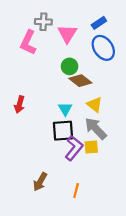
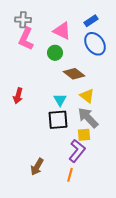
gray cross: (43, 22) -> (23, 20), moved
pink triangle: (67, 34) -> (62, 31), turned -36
green circle: (70, 66) -> (55, 53), moved
purple L-shape: (74, 148) -> (77, 151), moved

